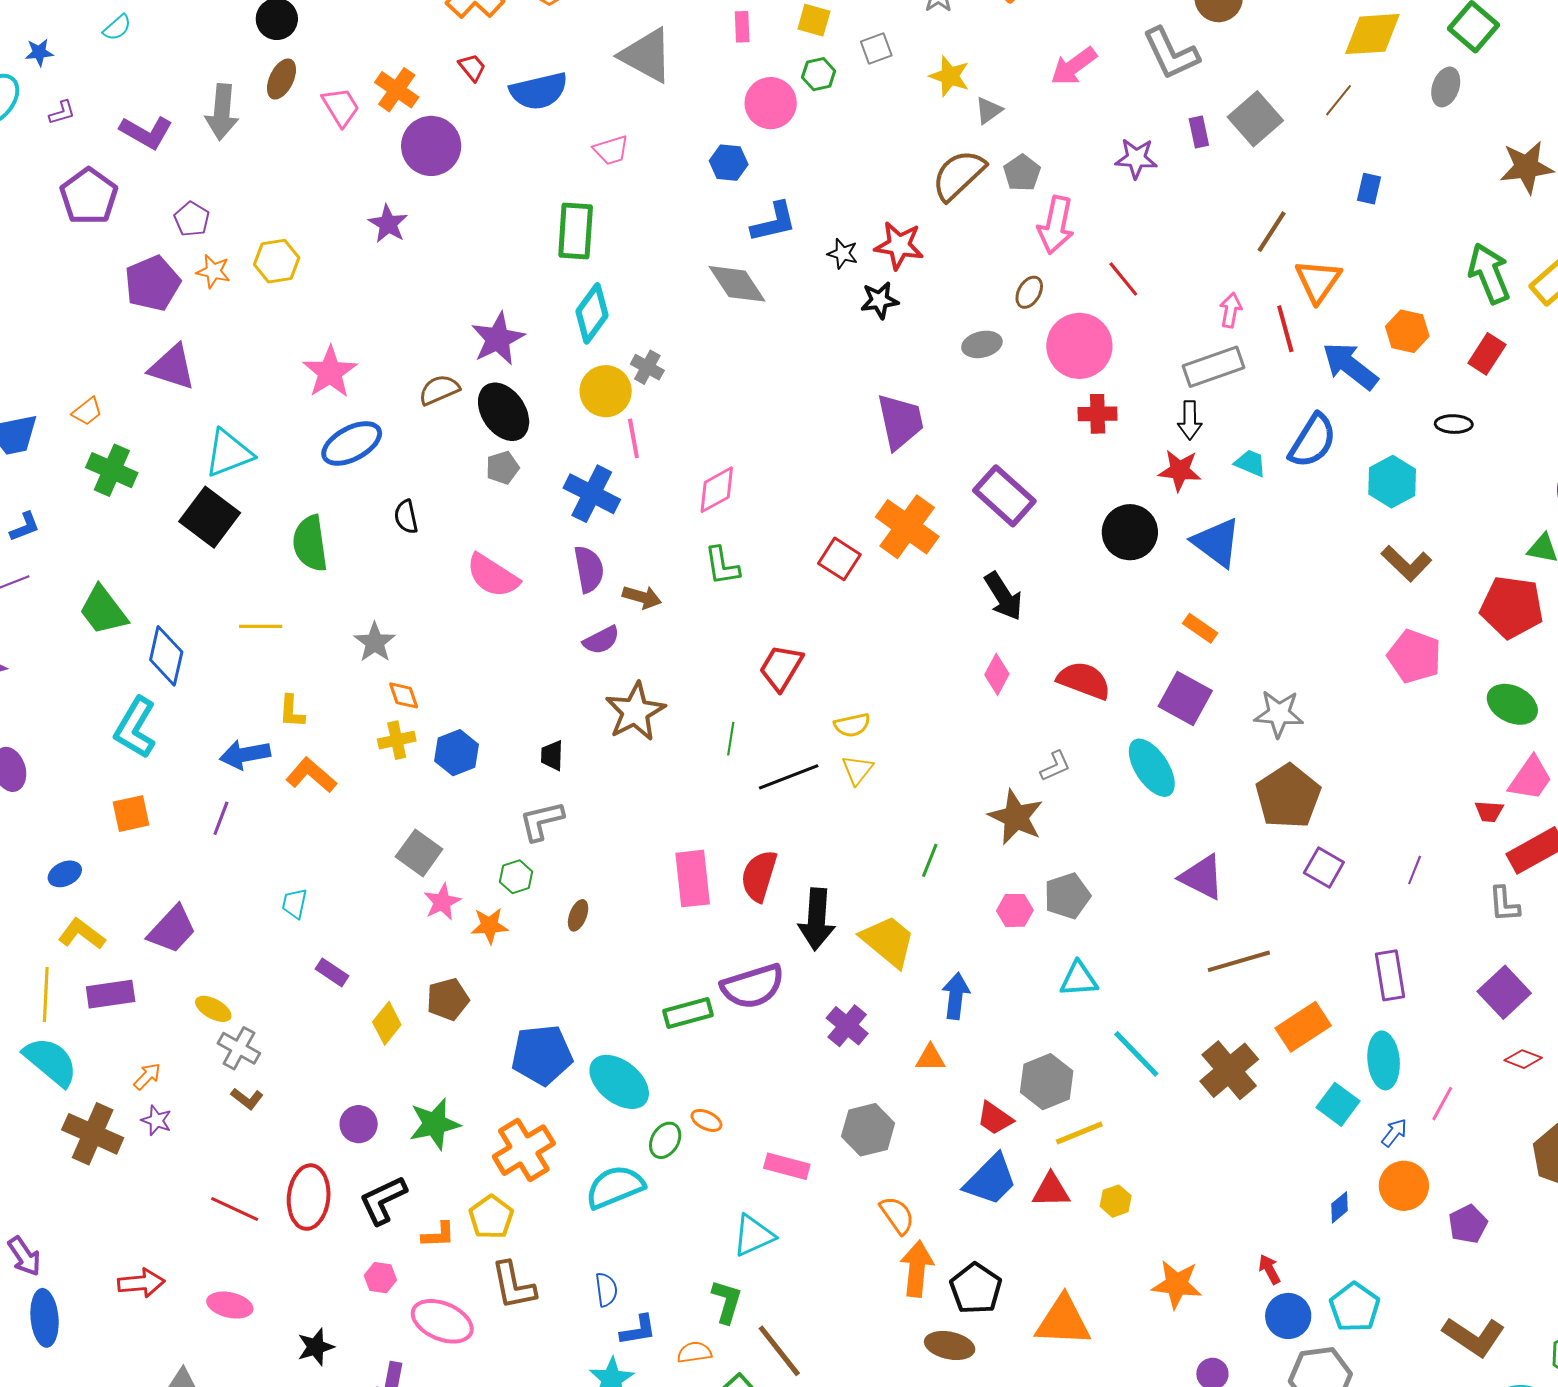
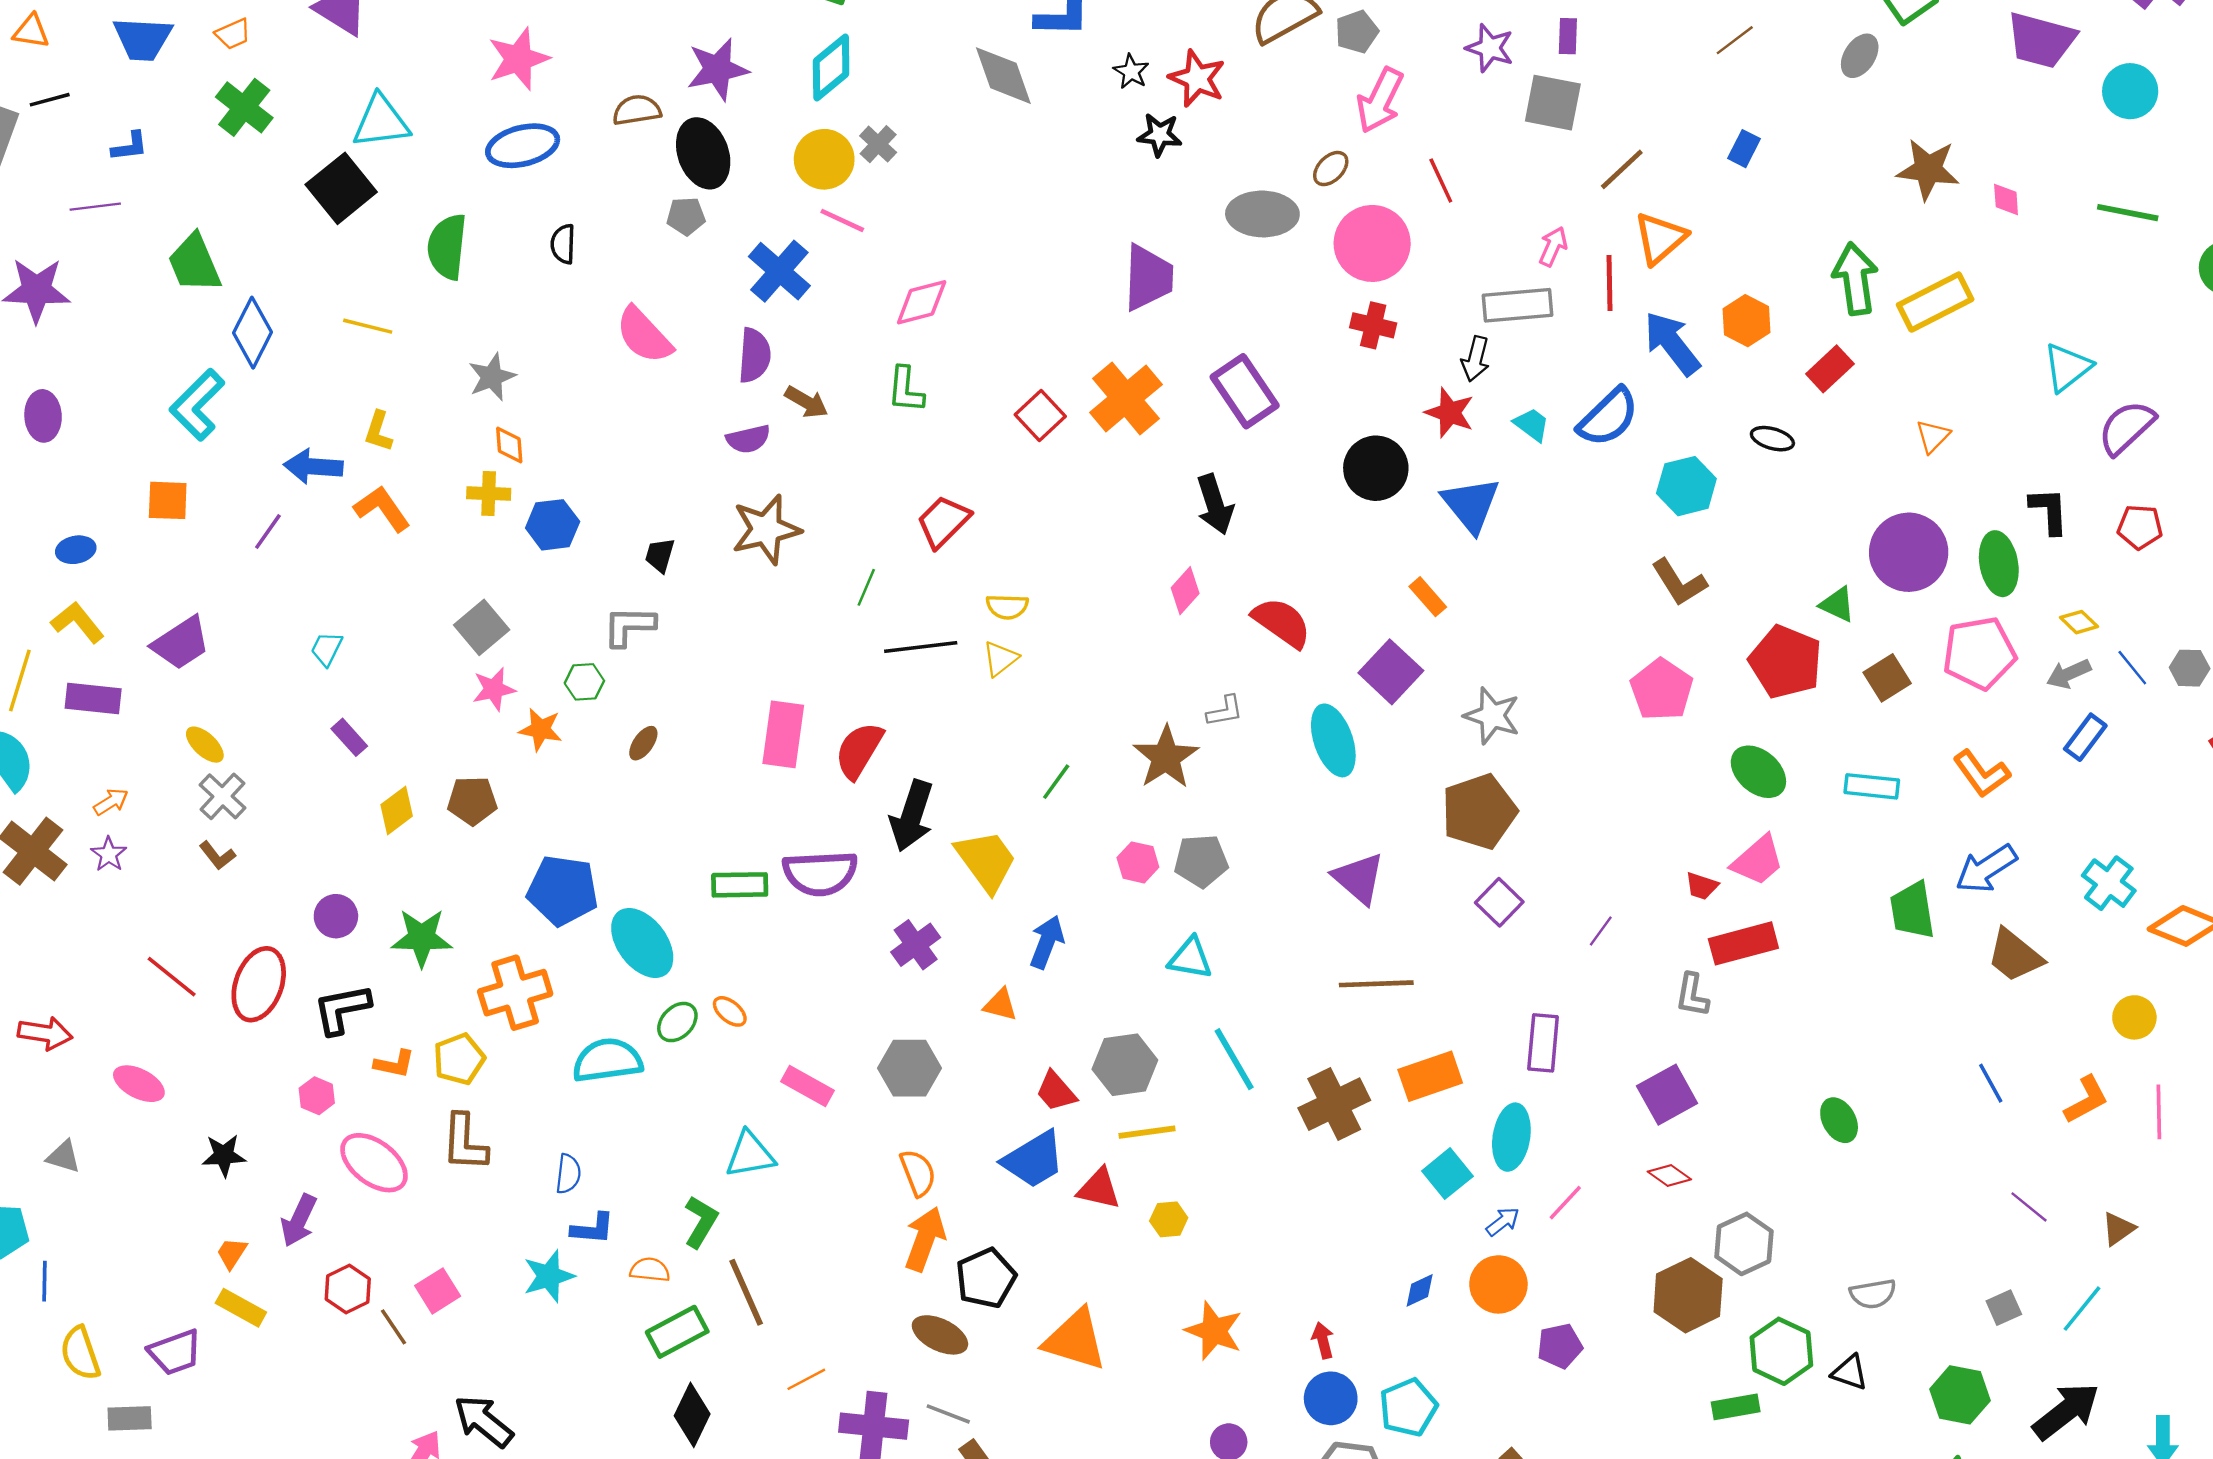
gray square: (1255, 119) -> (1553, 103), moved, turned 38
gray ellipse: (982, 344) -> (1262, 214), size x1.5
pink line: (633, 438) -> (842, 220), turned -69

